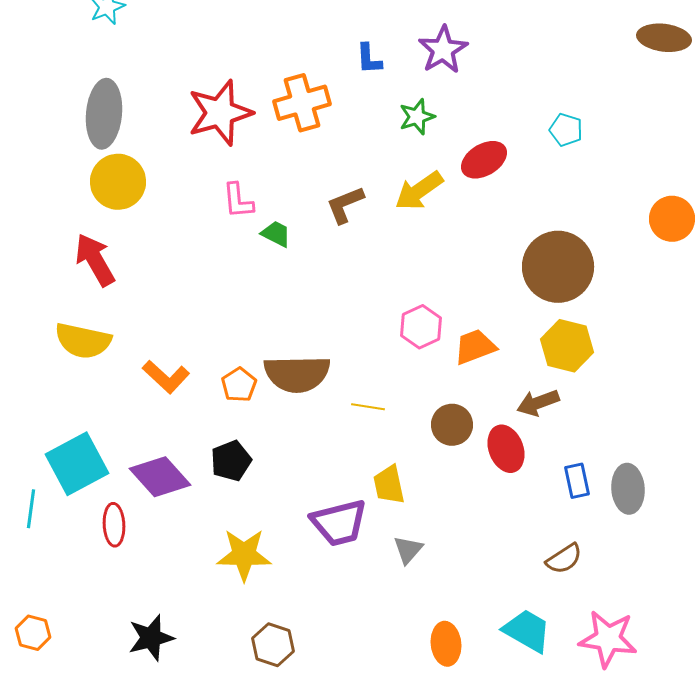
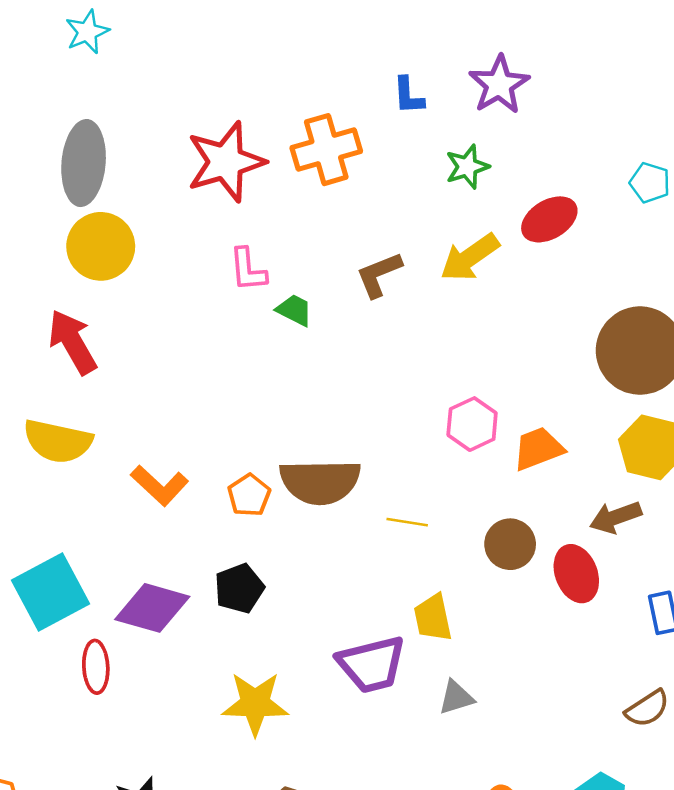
purple diamond: (160, 477) -> (152, 608), turned -32
gray triangle: (408, 550) -> (456, 697), turned 32

